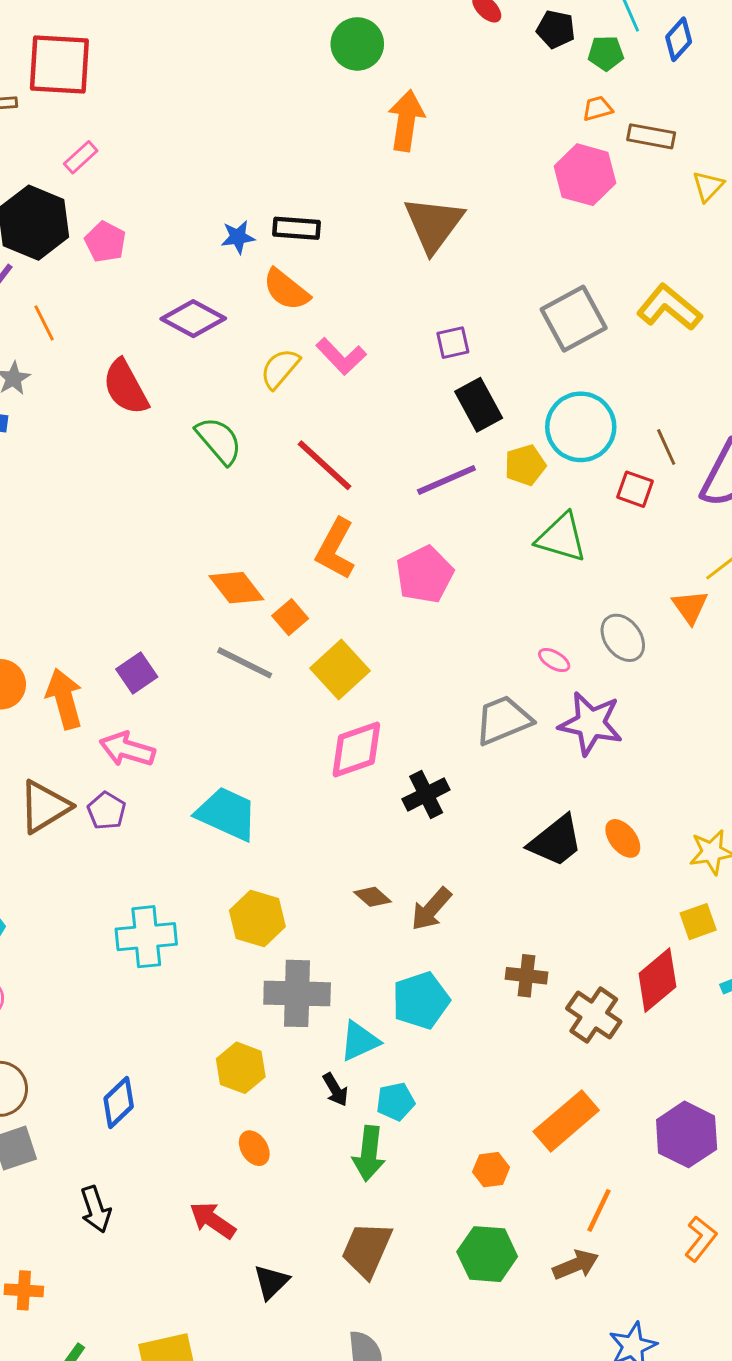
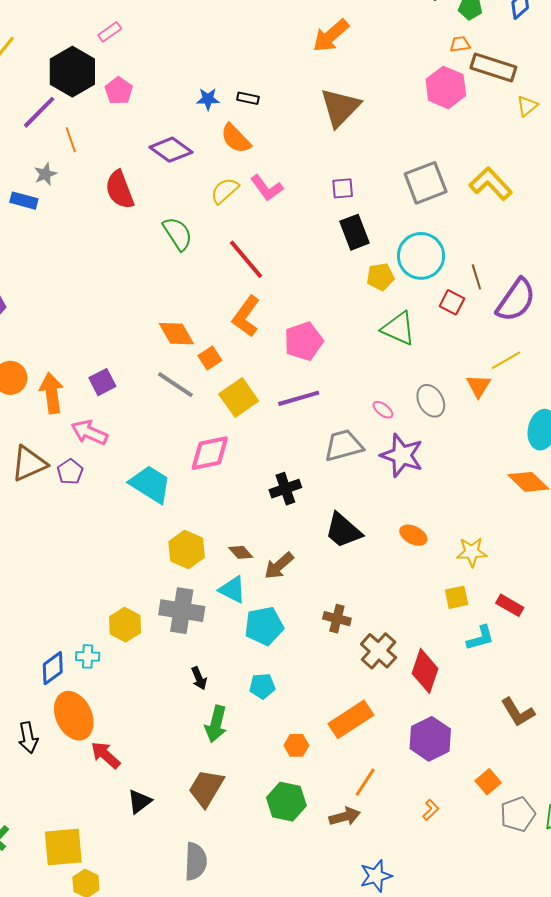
orange arrow: (406, 121) -> (331, 36), turned -147
brown rectangle: (651, 136) -> (493, 68), size x1.4
black rectangle: (296, 228) -> (248, 98), size x0.7
purple line: (446, 480) -> (299, 398), moved
pink diamond: (356, 749) -> (210, 453), moved
orange ellipse: (623, 838) -> (413, 535), turned -32
black trapezoid: (556, 841) -> (343, 530), moved, turned 72
yellow hexagon: (257, 919) -> (187, 549), moved
cyan cross: (146, 937) -> (88, 656), moved, size x0.6
red diamond: (657, 980) -> (425, 671), moved, turned -39
cyan triangle: (360, 1041) -> (232, 590), moved, turned 44
yellow hexagon: (241, 1068) -> (125, 625), moved
cyan pentagon: (396, 1102) -> (262, 686), moved
orange ellipse: (254, 1148) -> (74, 716), moved, size x2.0
orange L-shape: (701, 1239) -> (431, 810), size x0.7

